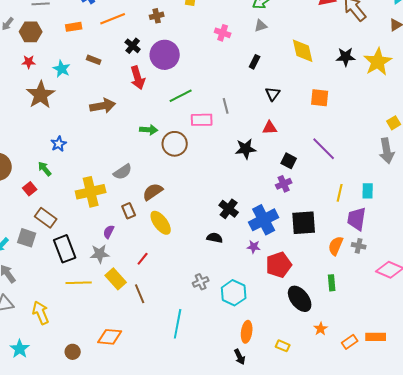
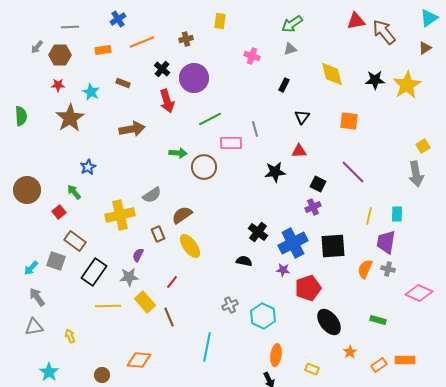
black rectangle: (65, 249) -> (94, 272), turned 56
green rectangle: (332, 283) -> (378, 320), moved, turned -70
yellow arrow: (41, 313) -> (70, 336), size x0.6

